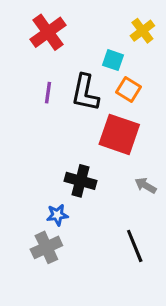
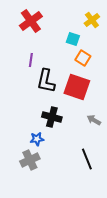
black L-shape: (85, 93) -> (46, 81), moved

